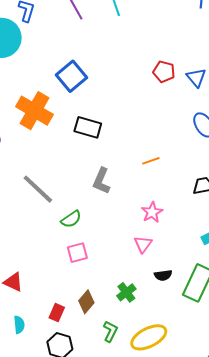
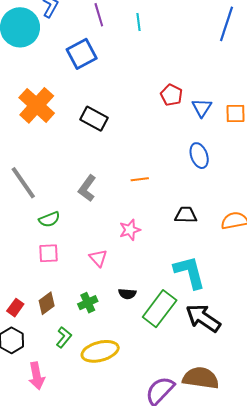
blue square: (72, 76) -> (82, 54), moved
black rectangle: (88, 127) -> (94, 119), moved
pink triangle: (143, 244) -> (98, 258), moved, turned -30

